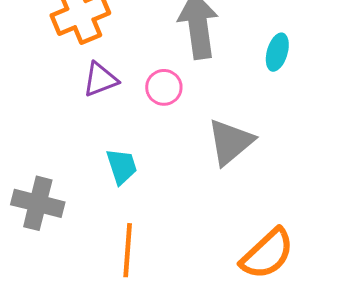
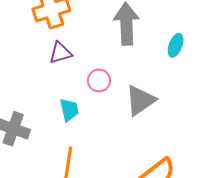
pink circle: (164, 87) -> (99, 80), moved

